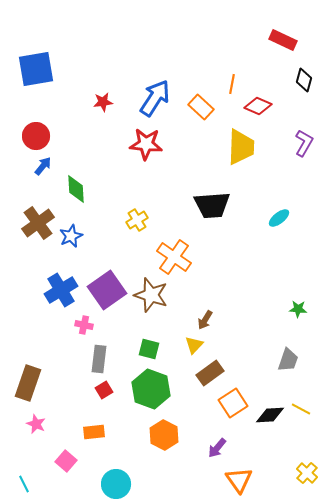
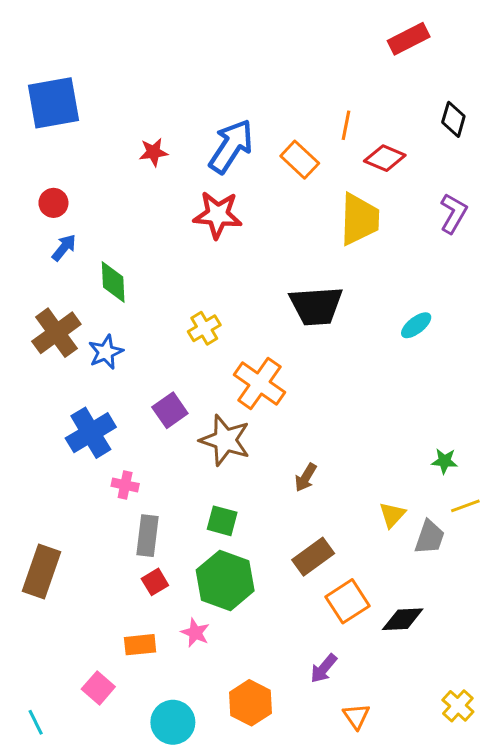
red rectangle: (283, 40) -> (409, 39), moved, turned -52
red circle: (36, 136) -> (53, 203), size x0.7
purple square: (107, 290) -> (170, 410), moved, size x0.6
yellow triangle: (194, 345) -> (392, 515), moved
yellow line: (301, 409) -> (465, 506), moved, turned -48
pink star: (36, 424) -> (195, 633), moved
orange hexagon: (164, 435) -> (250, 703), moved
orange triangle: (239, 480) -> (356, 716), size x0.7

